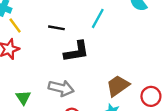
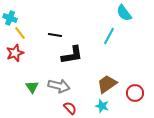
cyan line: (98, 18) -> (109, 36), moved
green triangle: (23, 98) -> (32, 87), moved

